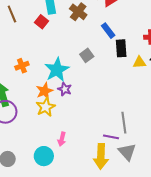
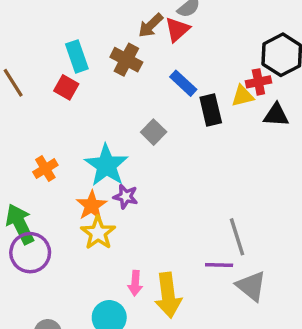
yellow triangle: (139, 62) -> (242, 96), moved
yellow arrow: (101, 156) -> (168, 295), moved

